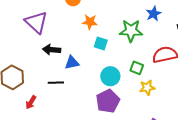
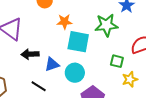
cyan square: (101, 44) -> (78, 42), size x1.6
cyan circle: (110, 76) -> (75, 73), moved
black line: (56, 83) -> (39, 86), turned 42

